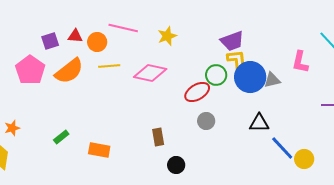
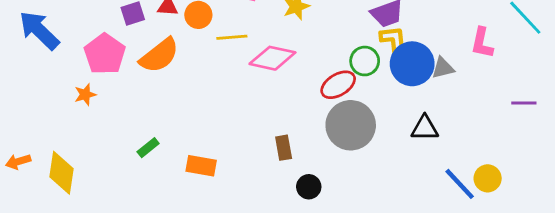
yellow line: (109, 66) -> (232, 37), moved
gray circle: (206, 121) -> (351, 125), size x2.0
orange star: (12, 128) -> (85, 95), moved
blue line: (282, 148) -> (460, 184), moved

